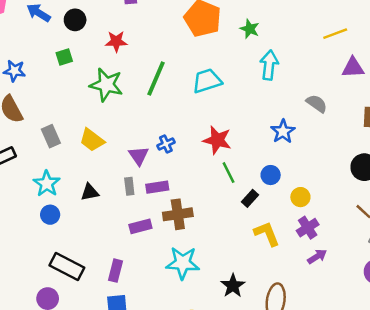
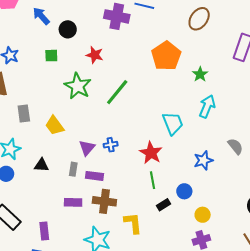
cyan trapezoid: (207, 81) -> (173, 123), moved, turned 70
yellow L-shape: (267, 234) -> (133, 223), moved
purple rectangle: (115, 271) -> (44, 231), turned -36

